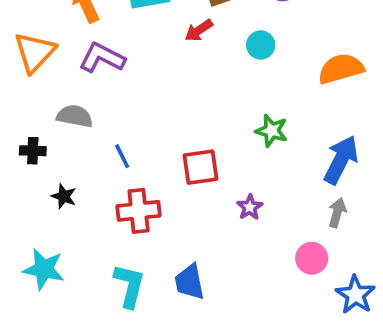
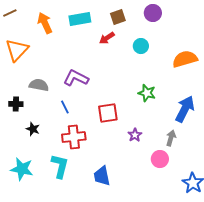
purple L-shape: (102, 58) -> (76, 78), moved
gray arrow: (337, 213) -> (171, 138), moved
pink circle: (312, 258) -> (160, 159), moved
cyan L-shape: (129, 286) -> (60, 166), moved

